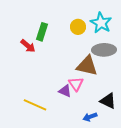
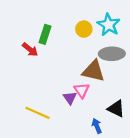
purple triangle: (65, 91) -> (70, 98), turned 32
blue arrow: (90, 117) -> (97, 126), turned 88

